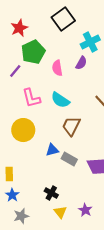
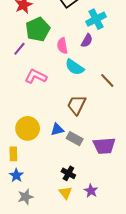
pink L-shape: (31, 98) -> (36, 76), turned 130
cyan semicircle: (60, 100) -> (75, 67), moved
yellow circle: (23, 130) -> (28, 128), moved
black cross: (51, 193) -> (68, 173), moved

